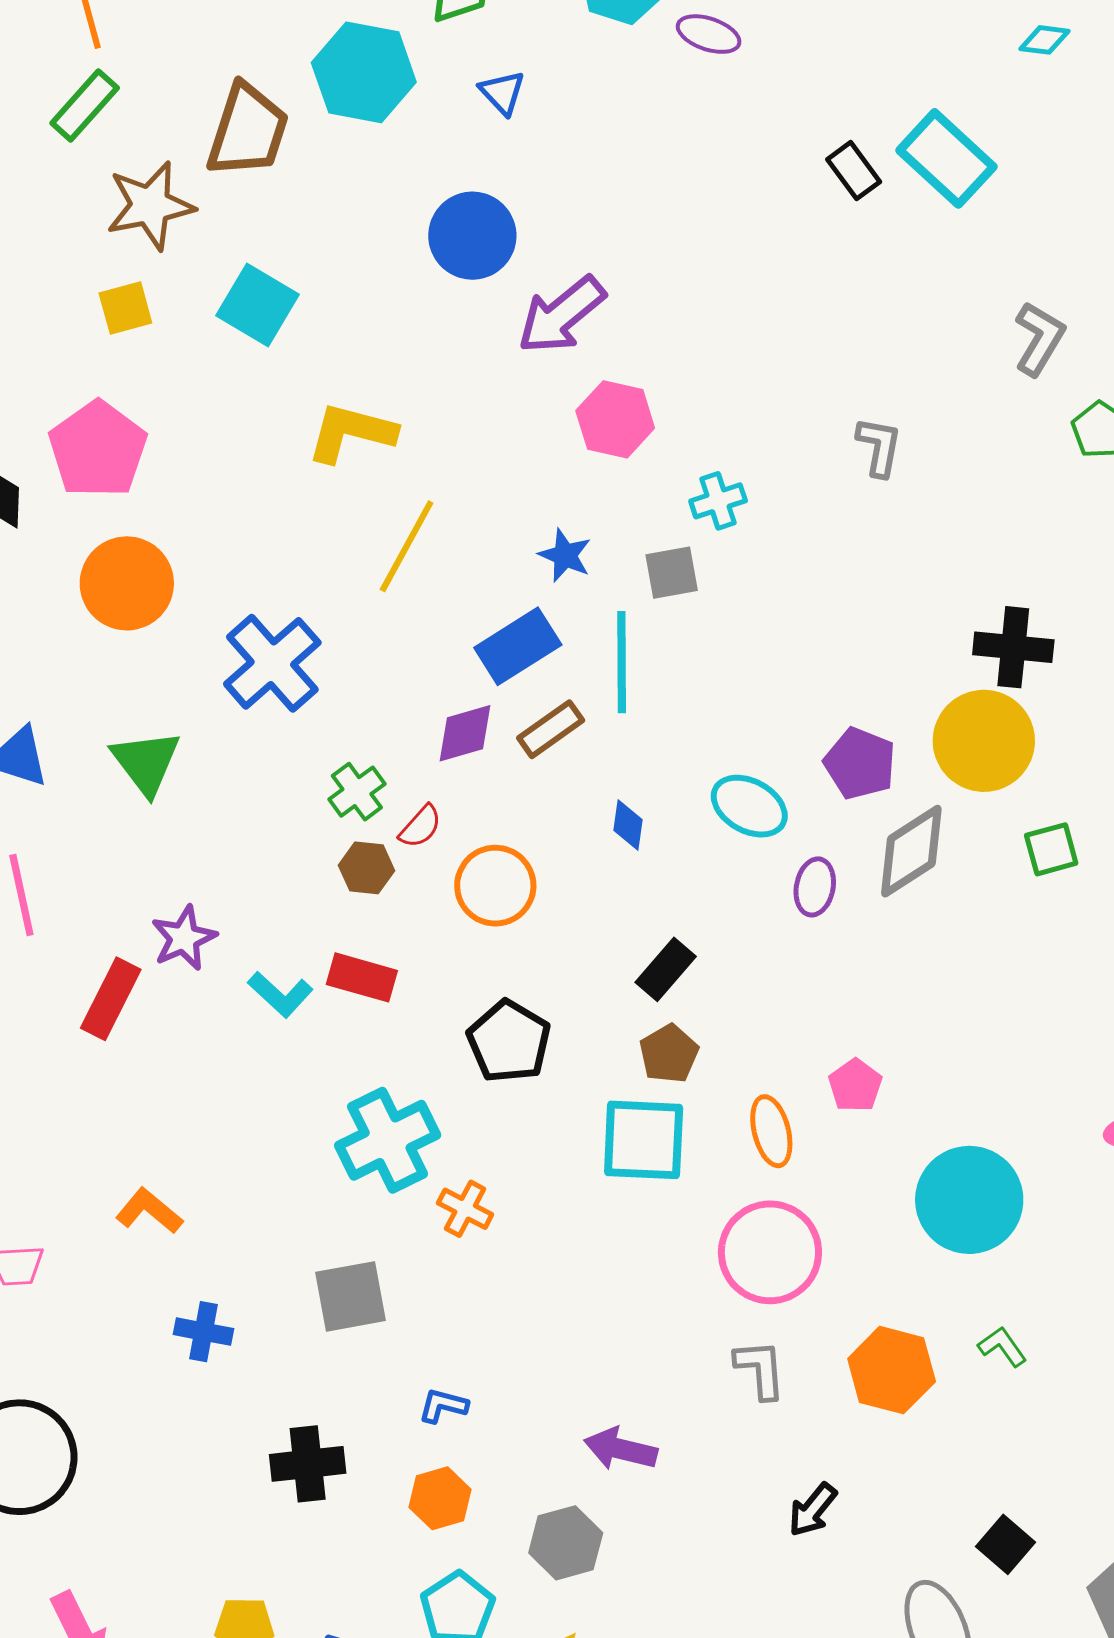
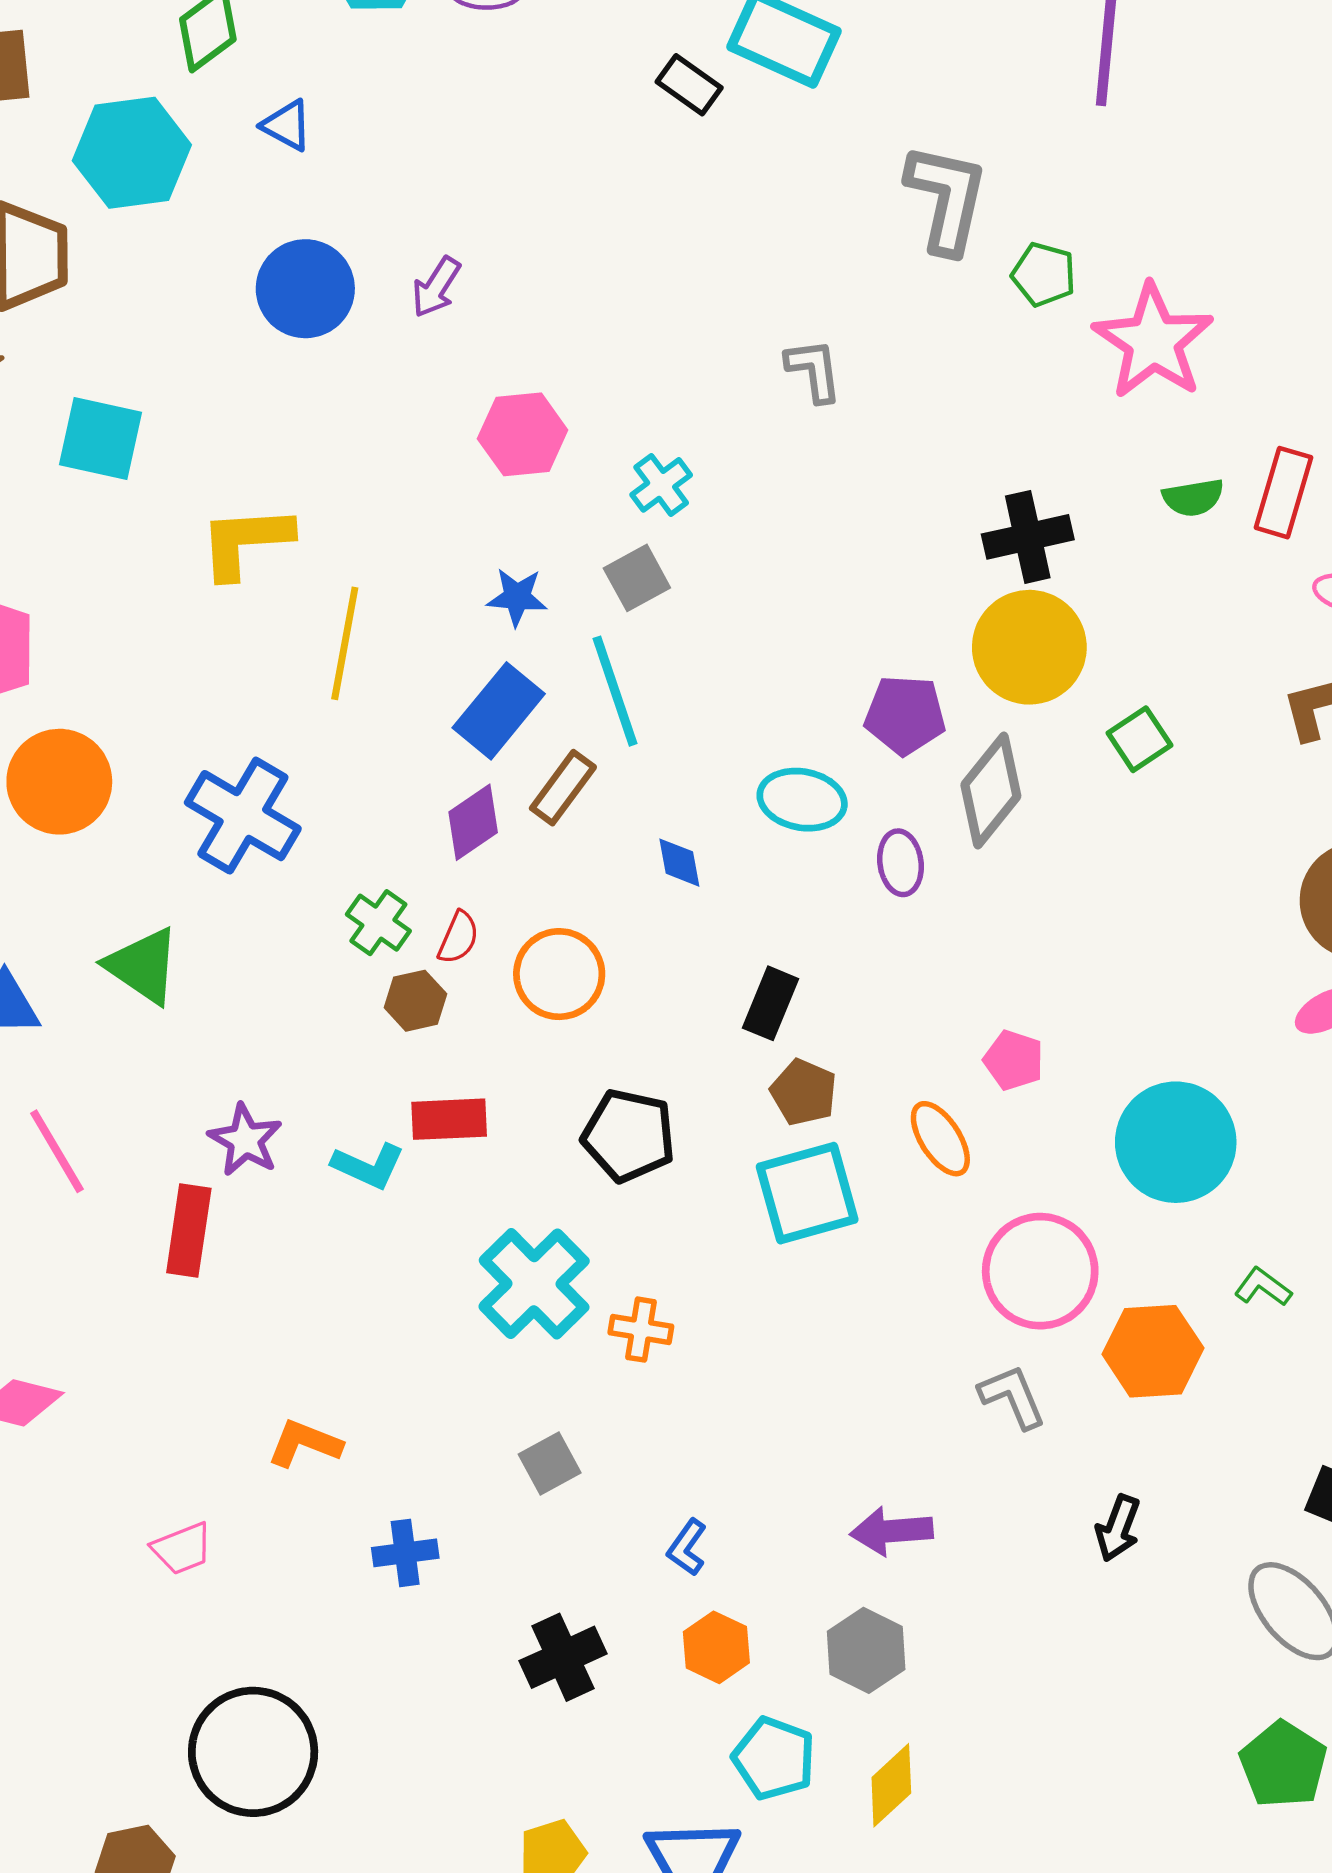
purple arrow: (561, 315) -> (436, 287), moved, size x0.6
gray L-shape: (1039, 339) -> (947, 198), size x1.4
pink circle: (770, 1252) -> (1040, 1271), moved
gray square: (350, 1296) -> (550, 1464), size x0.7
blue L-shape: (443, 1406) -> (687, 1547), turned -51

